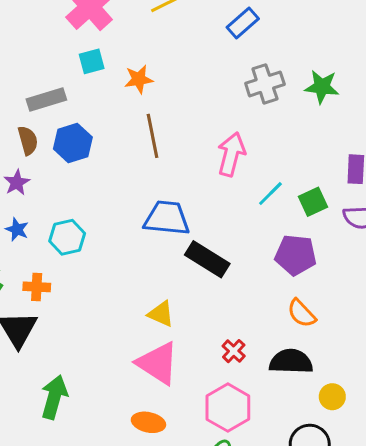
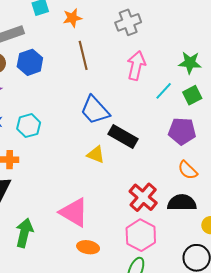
gray cross: (265, 84) -> (128, 22), moved
green star: (322, 87) -> (190, 63), moved
blue trapezoid: (167, 218) -> (95, 110), turned -136
yellow triangle: (161, 314) -> (96, 155), moved
red cross: (234, 351) -> (143, 197), size x1.8
pink triangle: (158, 363) -> (74, 212), moved

